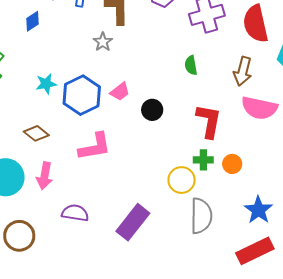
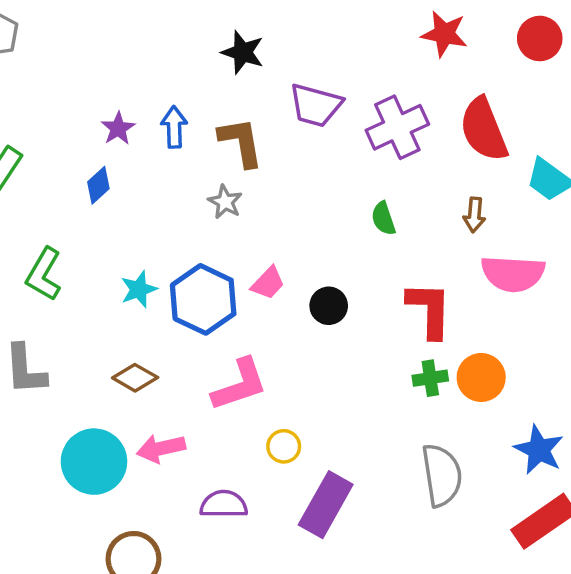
brown arrow: (243, 71) -> (474, 215), size x0.7
orange circle: (232, 164) -> (481, 377), size x1.4
pink arrow: (45, 176) -> (161, 448), turned 76
yellow circle: (182, 180) -> (284, 446), moved, size x0.7

